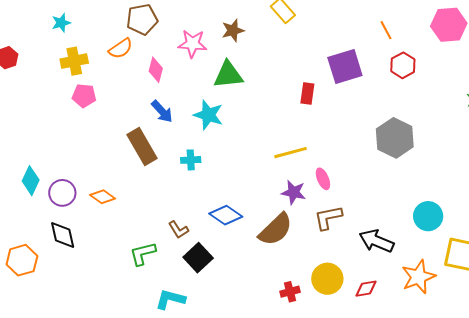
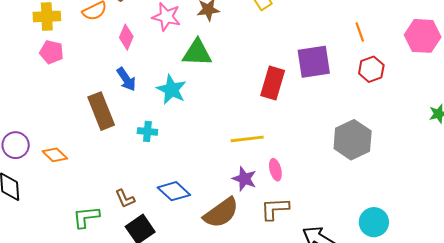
red rectangle: (307, 94) -> (273, 83), size x1.5

